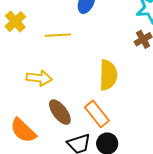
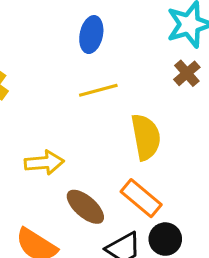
yellow line: (58, 35) -> (98, 90), moved

